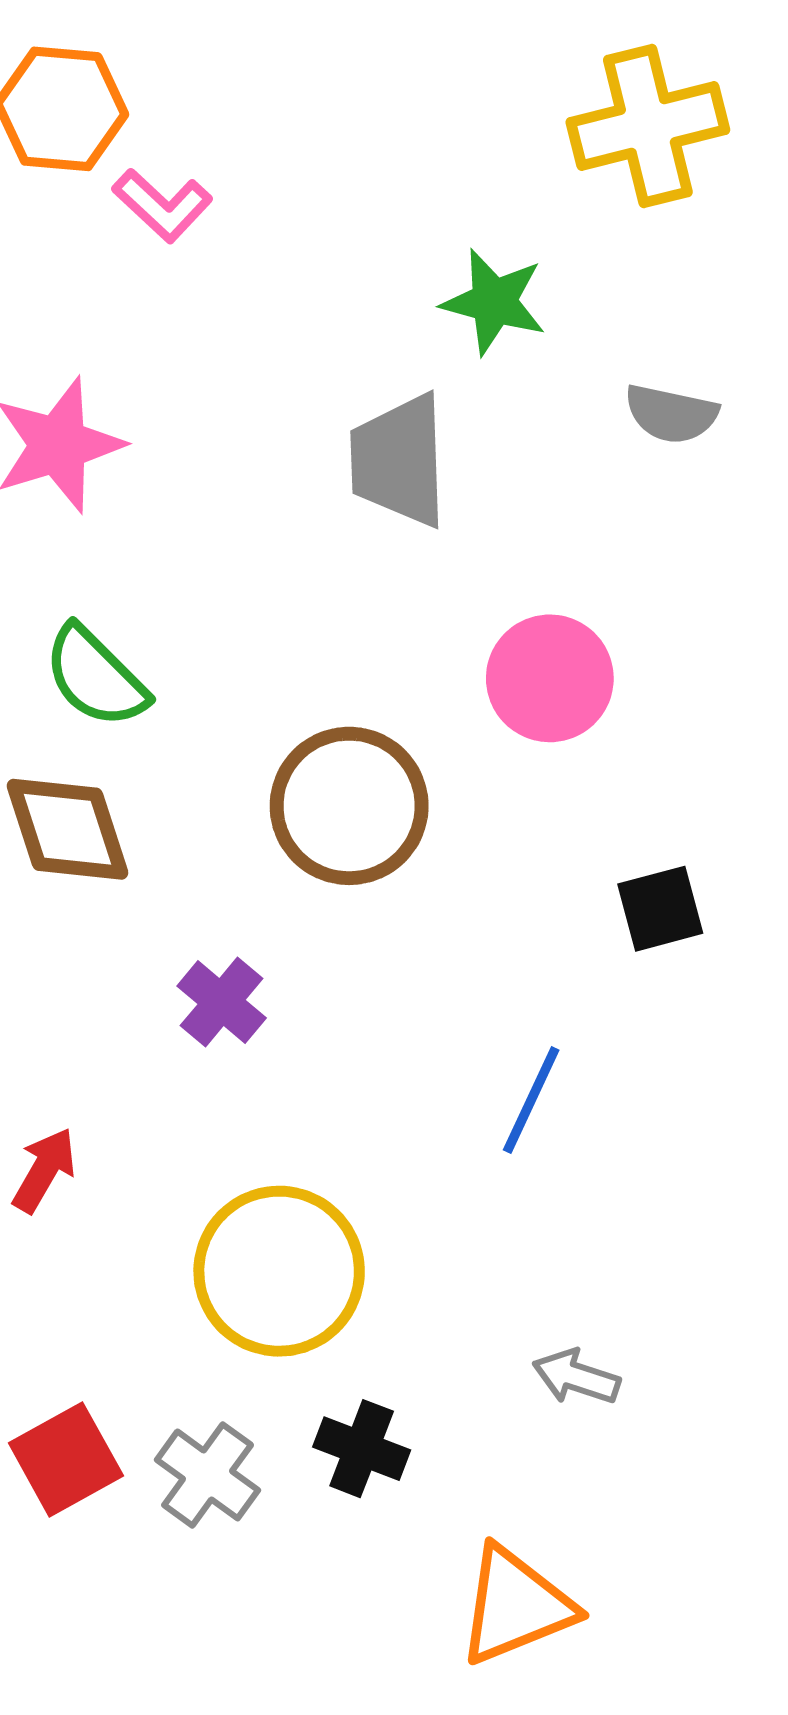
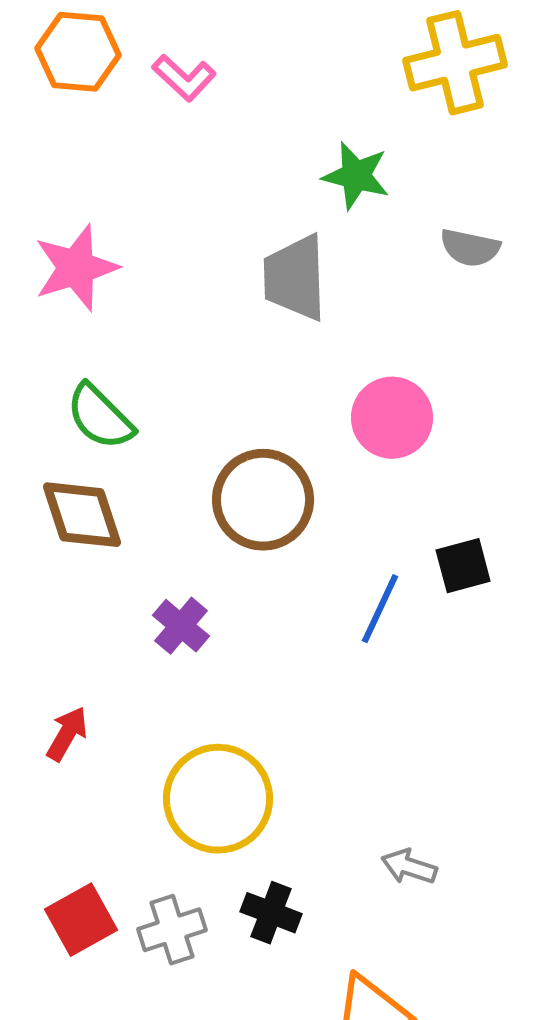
pink L-shape: (162, 205) -> (184, 78), moved
blue line: (531, 1100) -> (380, 609), moved
gray cross: (208, 1475) -> (172, 930), turned 36

